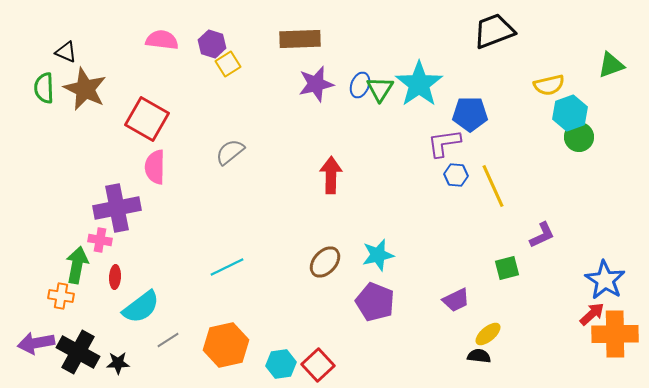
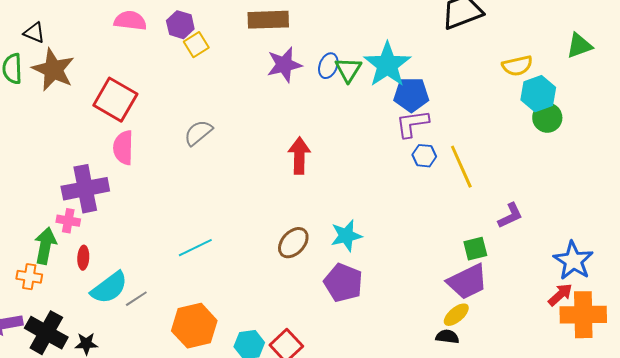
blue pentagon: (470, 114) -> (411, 95), moved
purple trapezoid: (456, 300) -> (467, 282), moved, size x1.5
gray line: (168, 340) -> (136, 299), moved

